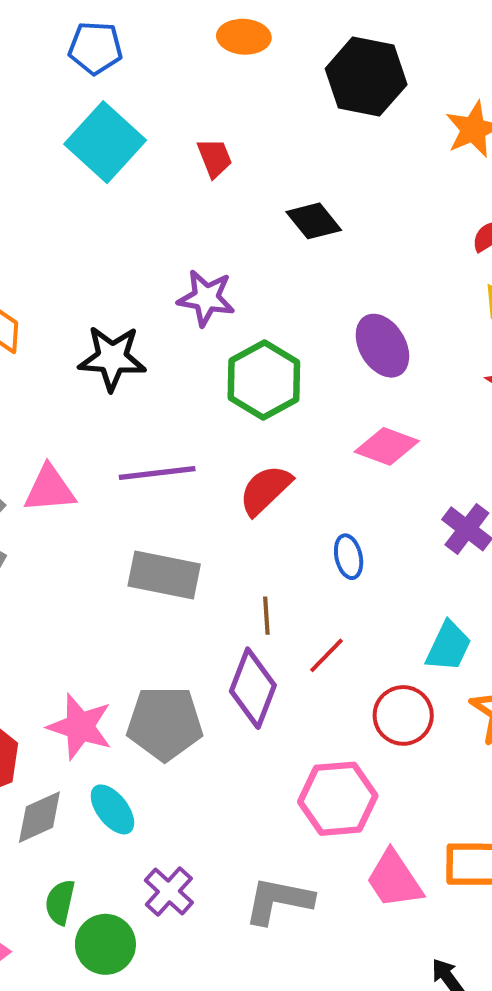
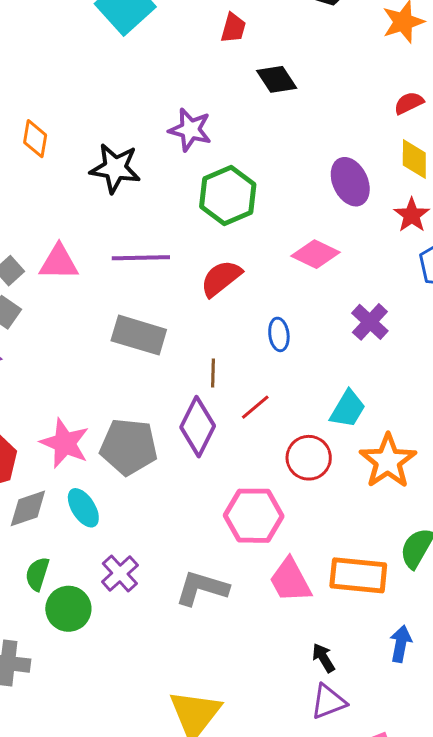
red trapezoid: (215, 158) -> (233, 28), moved, turned 32
purple ellipse: (382, 346) -> (350, 182), moved

